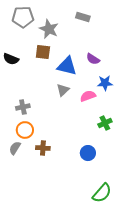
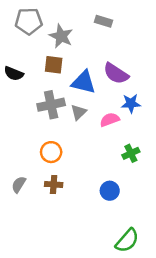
purple semicircle: (93, 59) -> (116, 74), size x1.5
gray cross: (23, 107) -> (51, 105), moved, size x1.5
orange circle: (25, 130) -> (51, 152), moved

